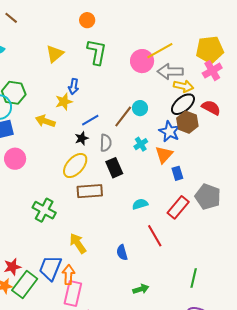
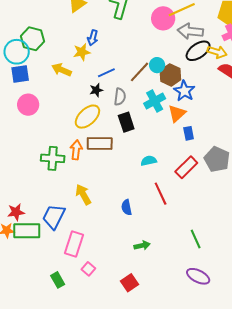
yellow arrow: (184, 86) -> (217, 52), moved
black ellipse: (183, 104) -> (198, 51), moved
brown hexagon: (187, 122) -> (170, 75), moved
cyan cross: (141, 144) -> (155, 101), size x1.5
green cross: (44, 210) -> (53, 158), turned -30
orange arrow: (68, 275) -> (76, 150), moved
green line: (194, 278) -> (196, 239), turned -42
green rectangle: (25, 285) -> (27, 231), turned 48

